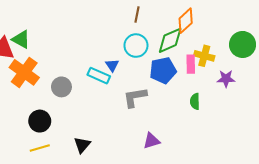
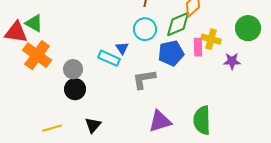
green semicircle: (195, 101) -> (202, 120), moved, size x1.8
black circle: (40, 121) -> (75, 89), moved
purple triangle: (151, 141) -> (160, 121), size x1.4

